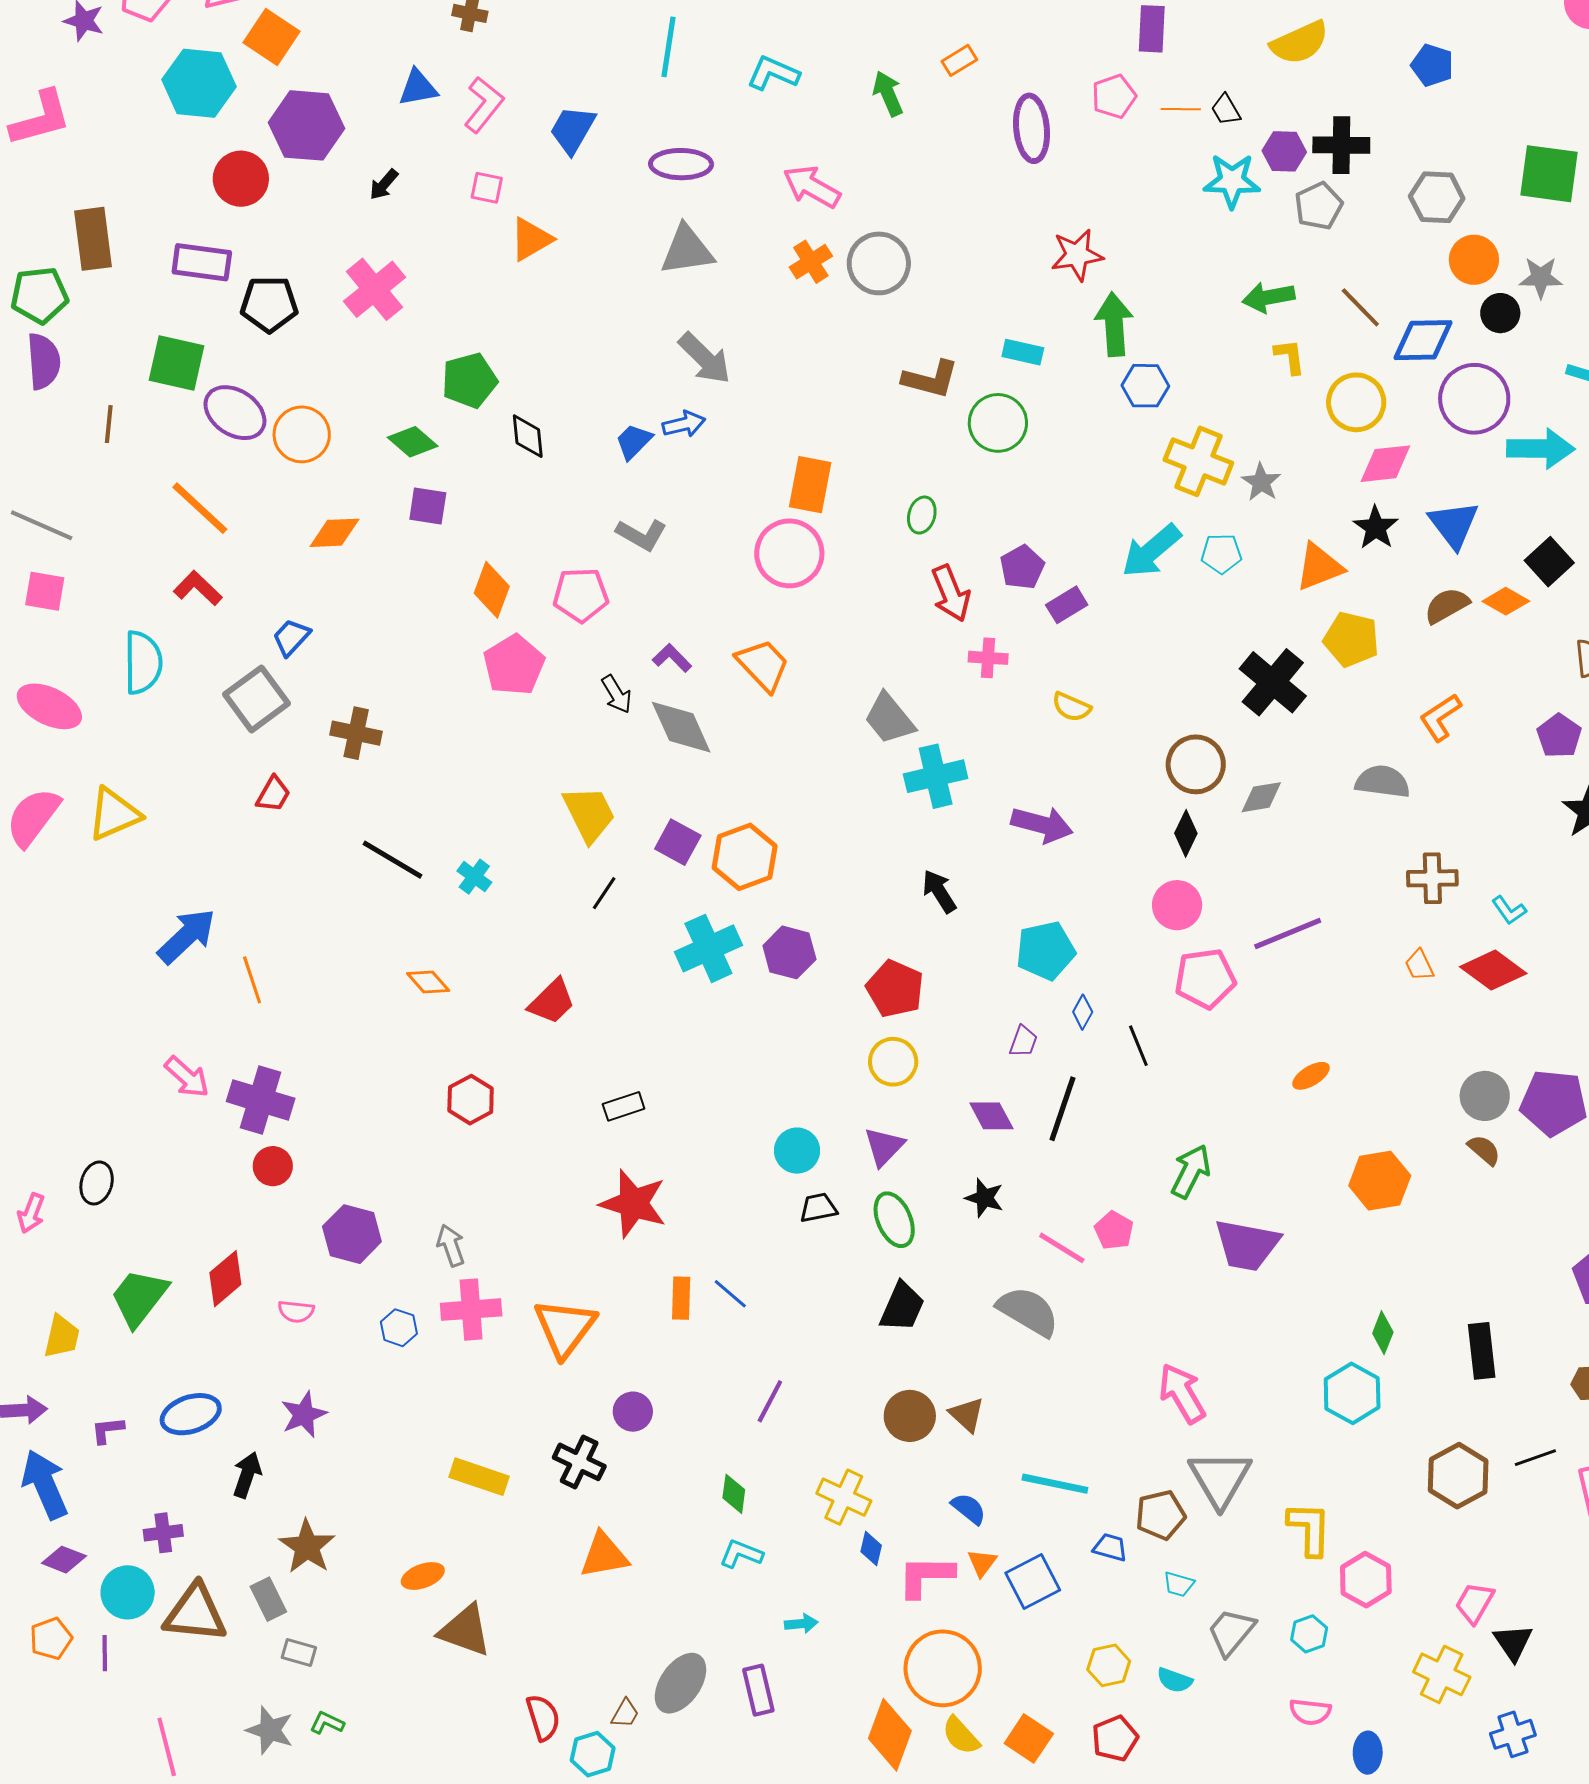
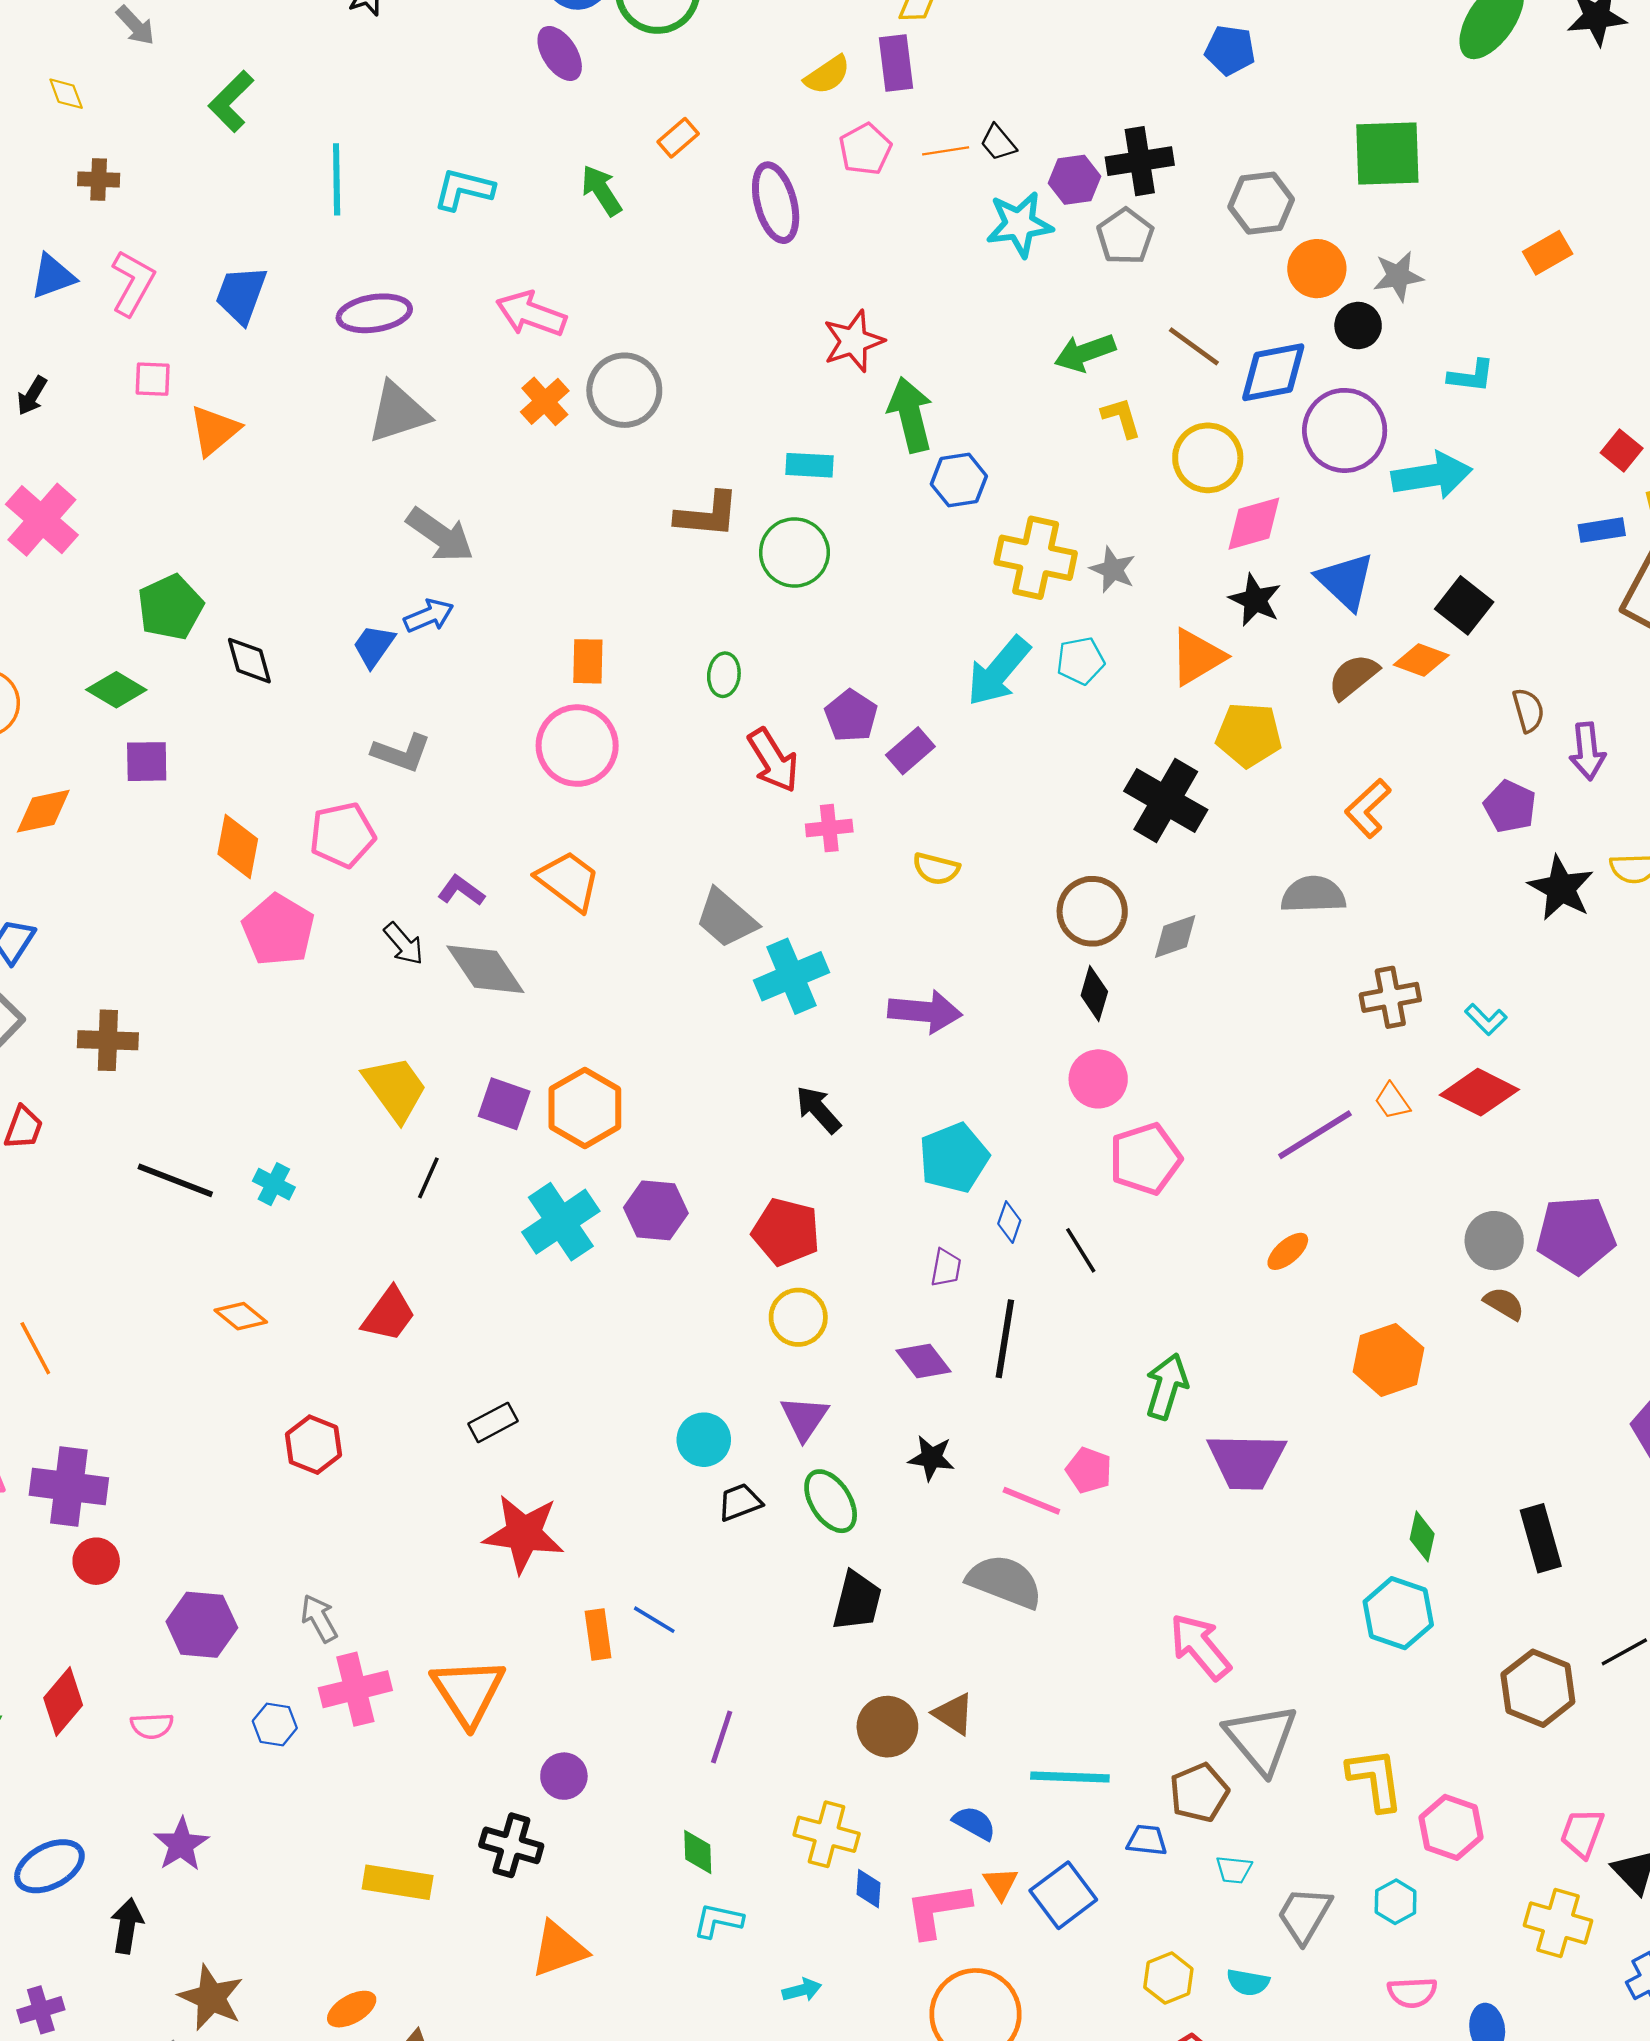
yellow semicircle: (1300, 43) -> (827, 75), moved, size x0.7
orange rectangle: (810, 485) -> (588, 661), size x0.7
purple line: (1288, 934) -> (1315, 1135), moved

